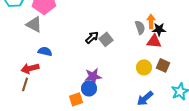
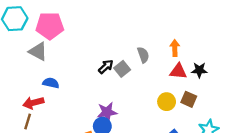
gray semicircle: (140, 27) -> (143, 55), moved
black star: (159, 29) -> (199, 70), moved

